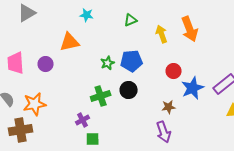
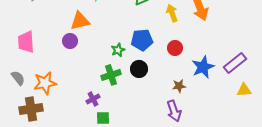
green star: (108, 63) -> (118, 50), moved
purple circle: (46, 64) -> (70, 41), moved
red circle: (174, 71) -> (175, 48), moved

